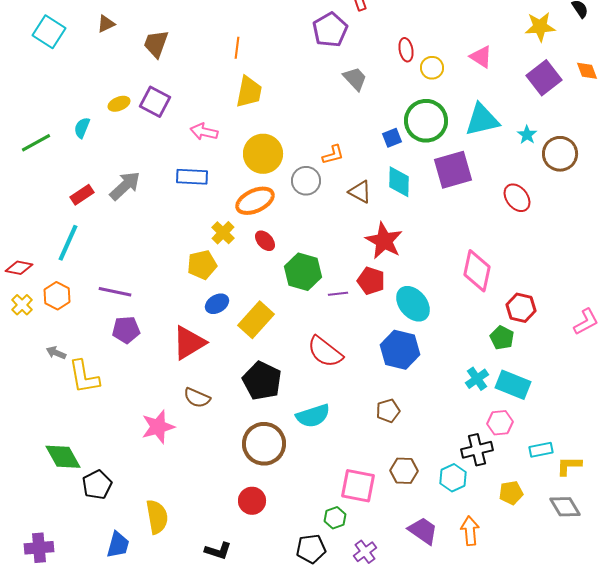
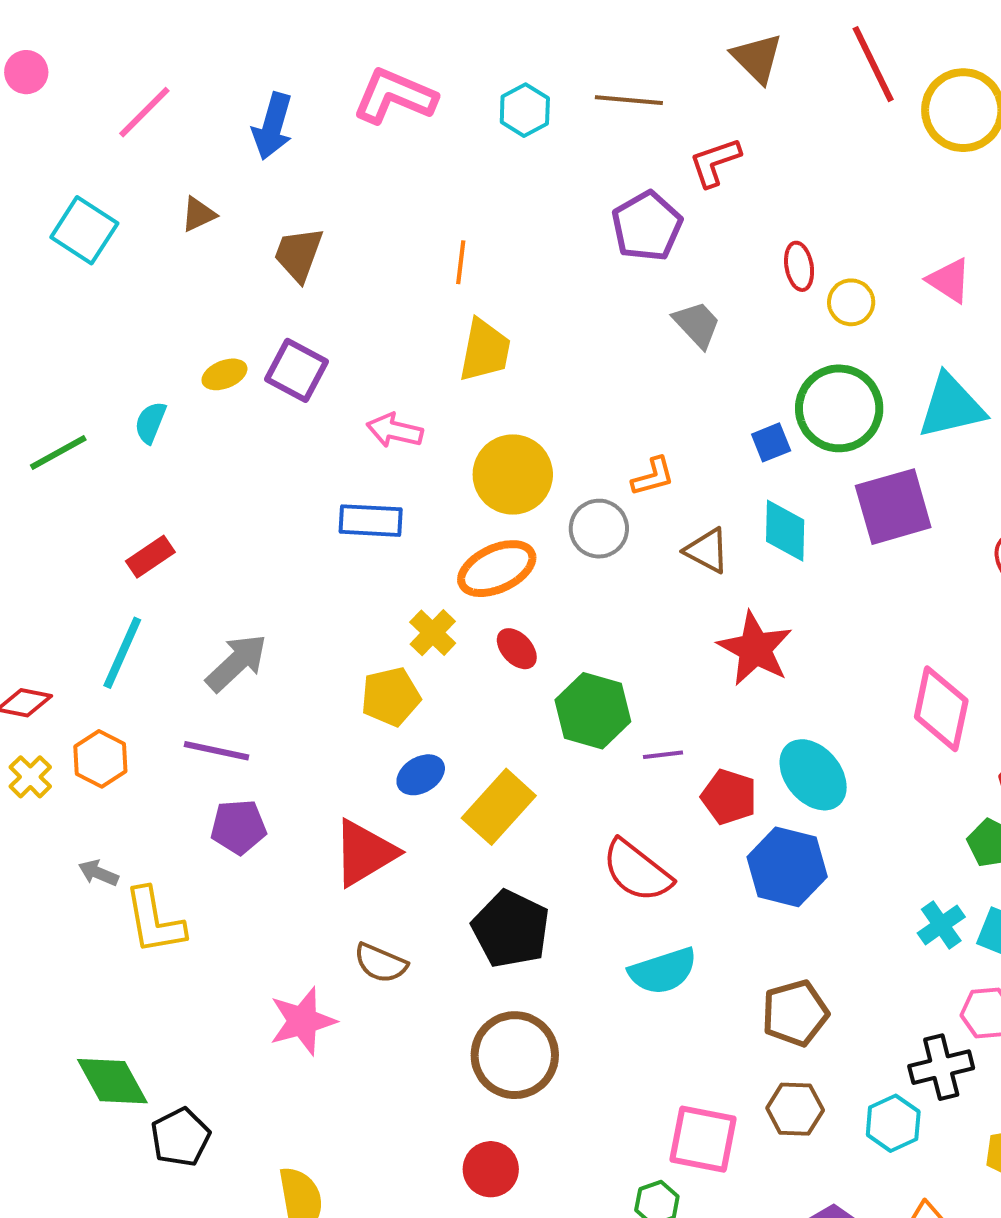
gray arrow: (125, 186) -> (236, 663), moved
red pentagon: (371, 281) -> (729, 797), moved
brown pentagon: (388, 411) -> (795, 1013), moved, size x1.4
cyan semicircle: (313, 416) -> (663, 971), moved

